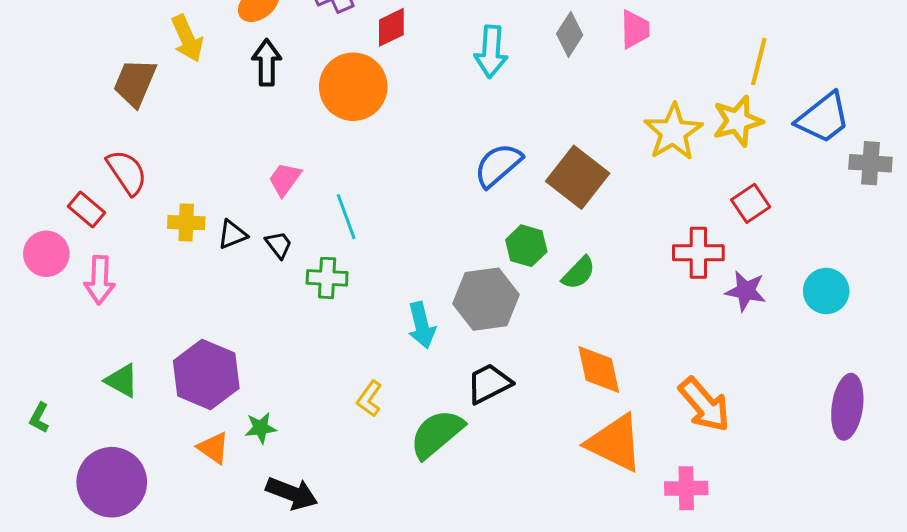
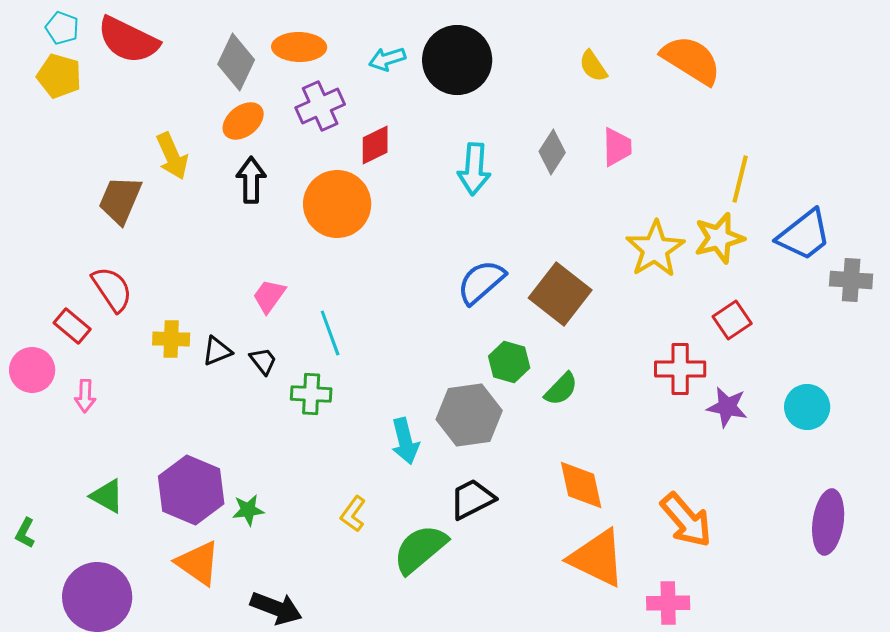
pink arrow: (100, 280) -> (85, 396), size x0.7
green star: (261, 428) -> (248, 510), moved
orange triangle: (213, 448) -> (198, 563), size x1.4

